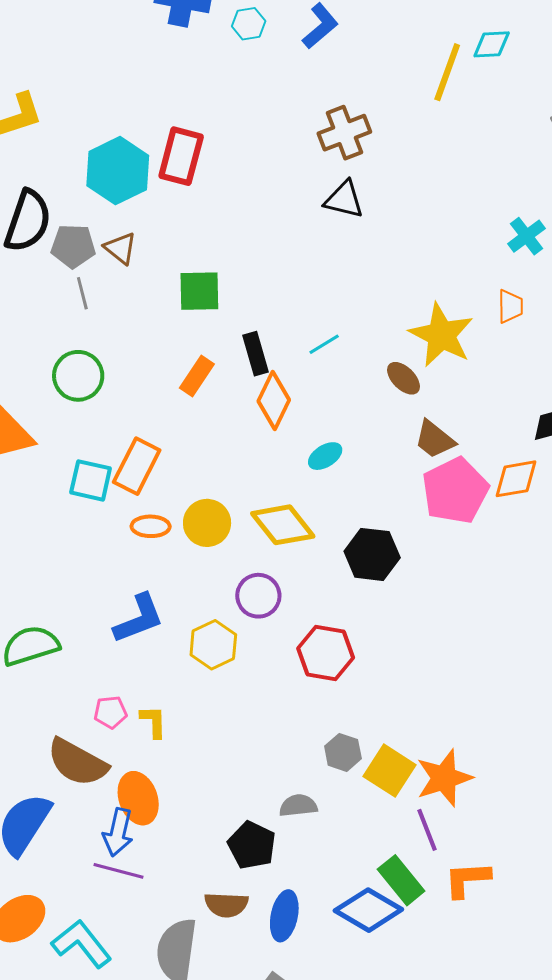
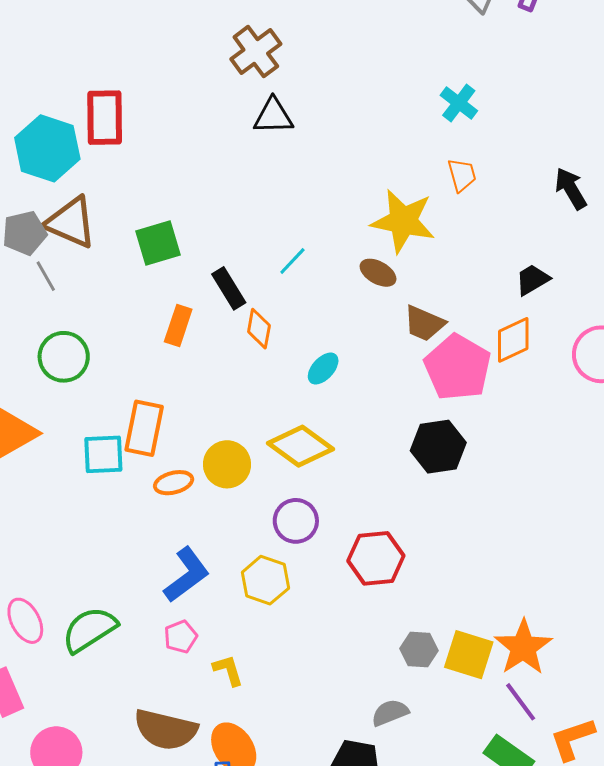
brown triangle: (121, 248) -> (71, 222), size x1.6
orange diamond: (274, 400) -> (259, 329), size x0.7
black hexagon: (372, 554) -> (438, 447), moved
pink pentagon: (110, 712) -> (181, 637), moved

